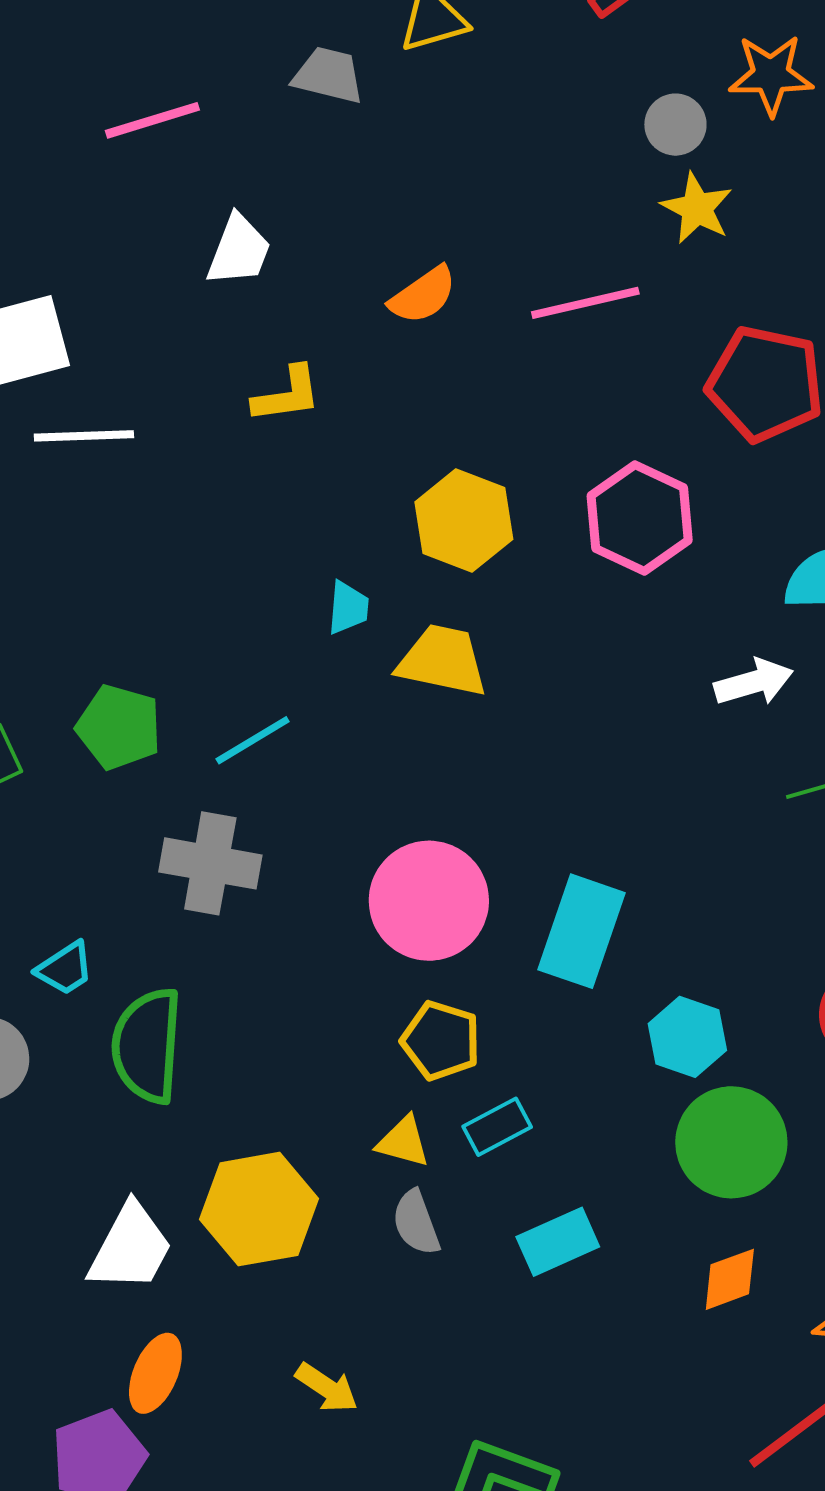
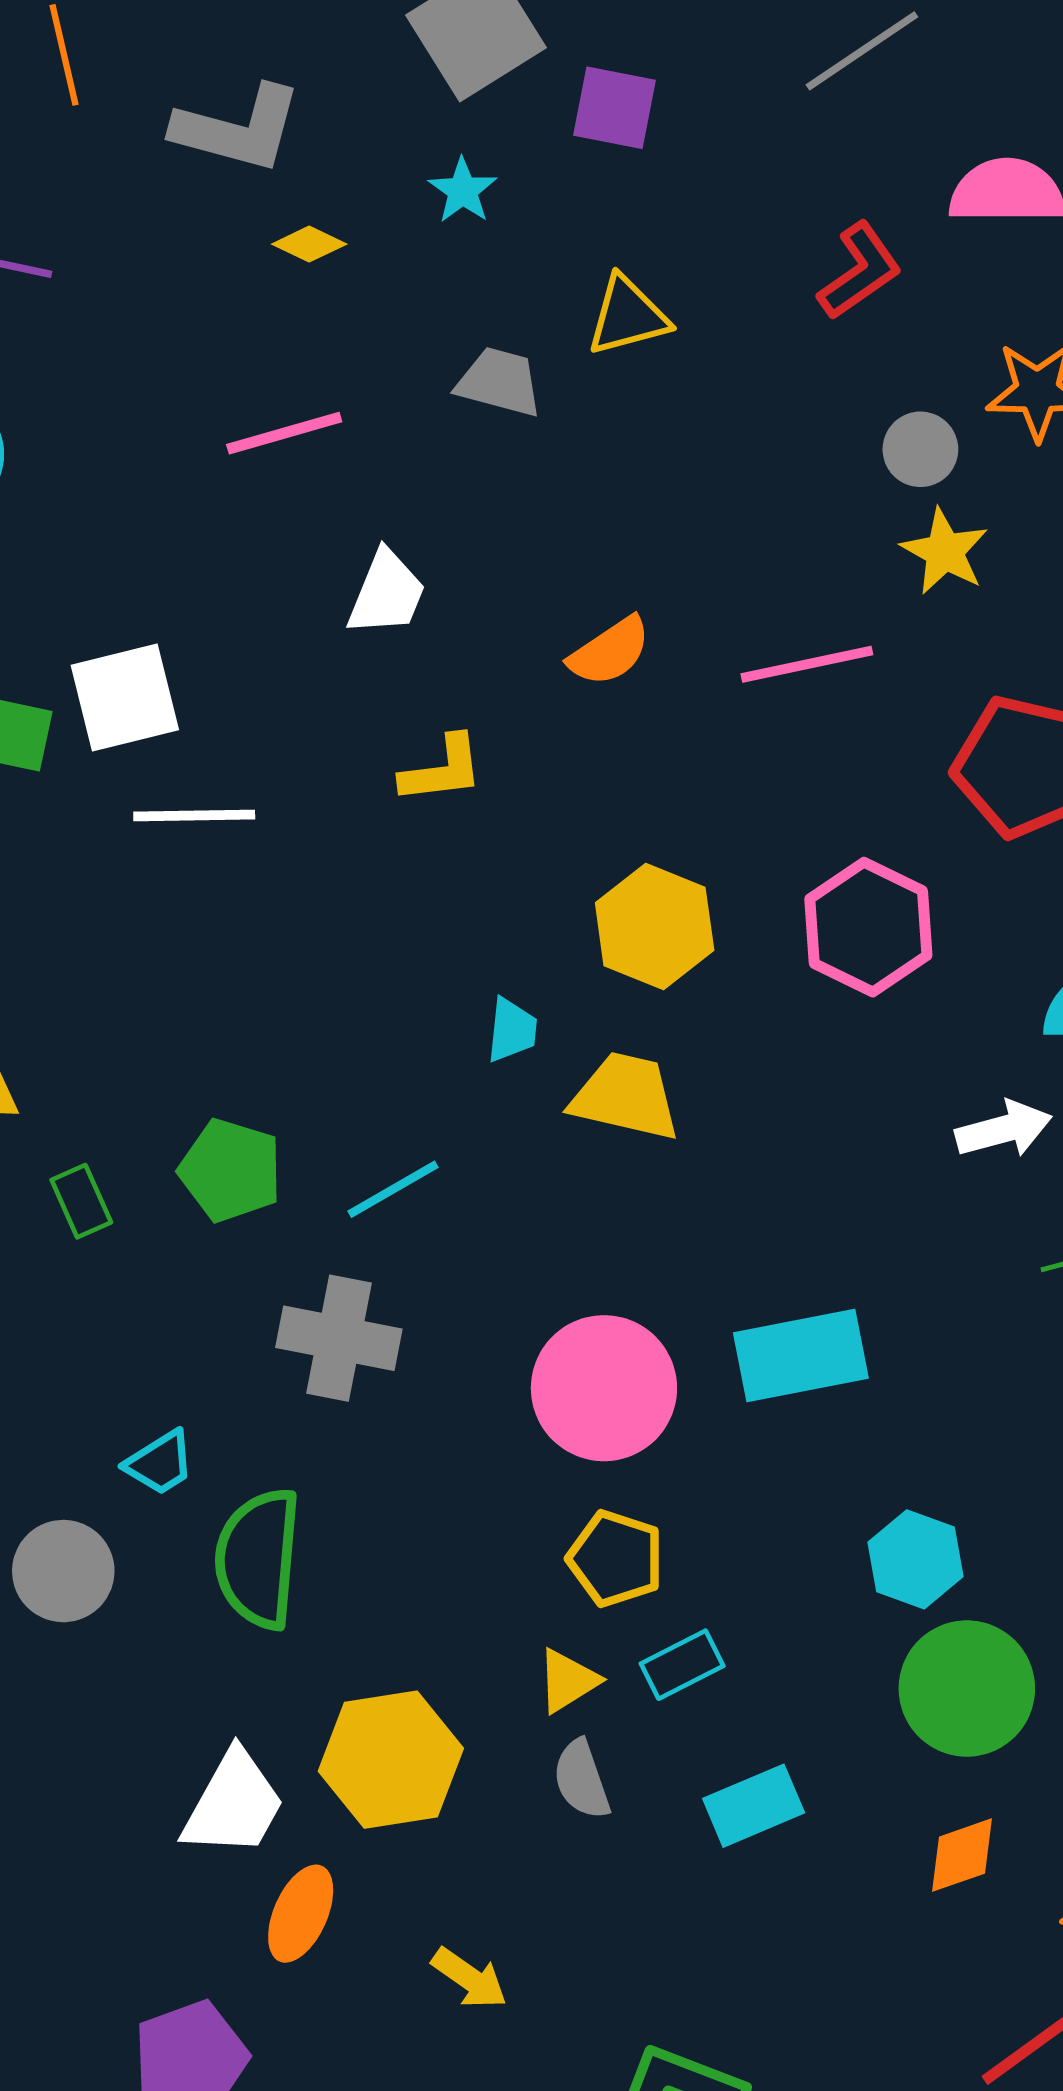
cyan rectangle: (582, 931) -> (801, 1356), moved, turned 59
yellow triangle: (403, 1142) -> (568, 1681), turned -48
orange ellipse: (155, 1373) -> (301, 1914), moved

